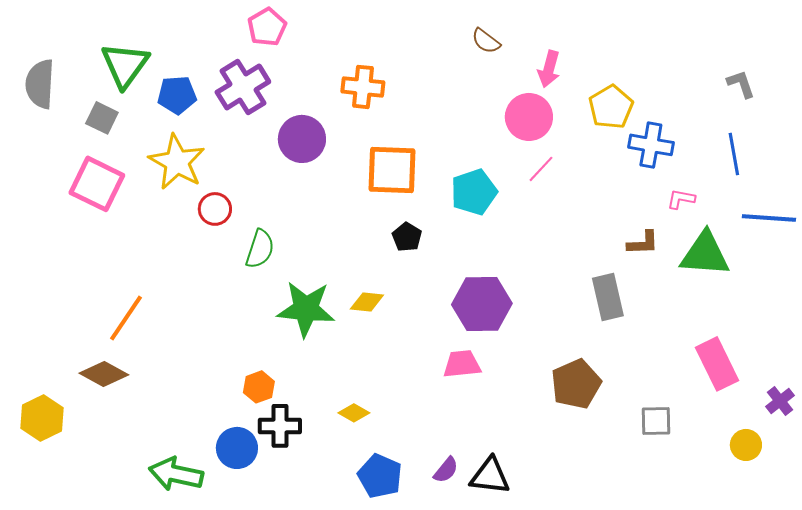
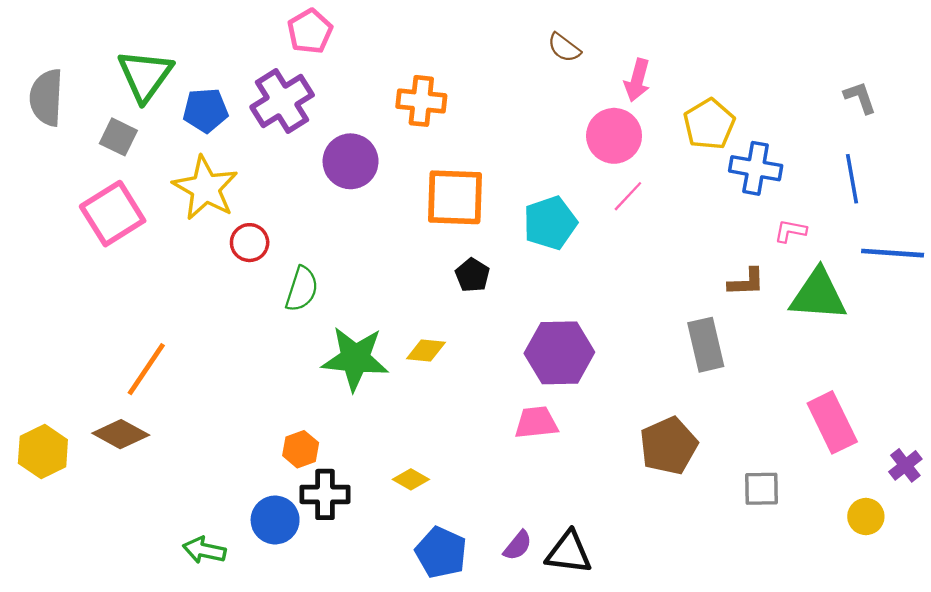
pink square: (97, 184) -> (113, 214), turned 32
yellow hexagon: (42, 418) -> (43, 452), moved
green arrow: (176, 474) -> (204, 550), size x0.7

